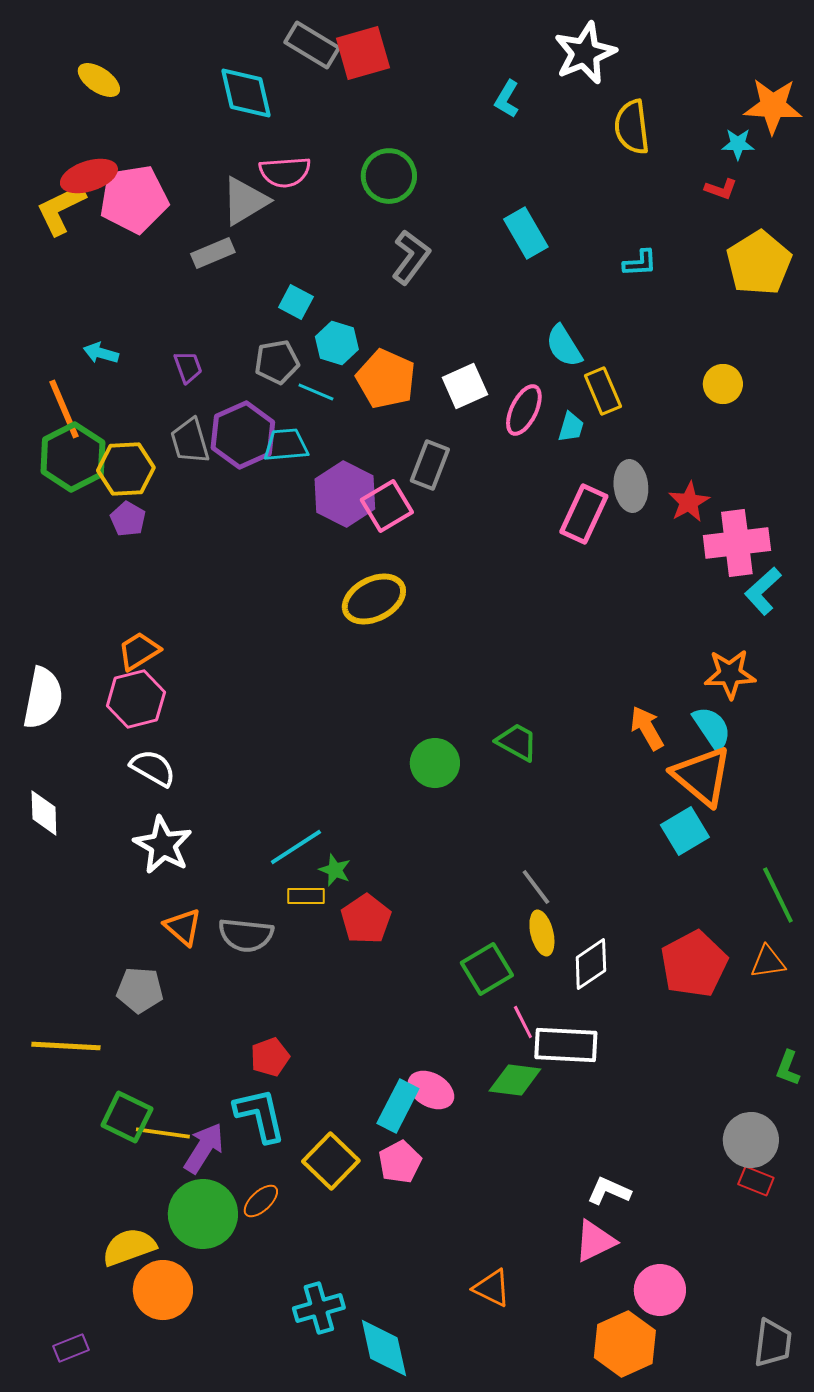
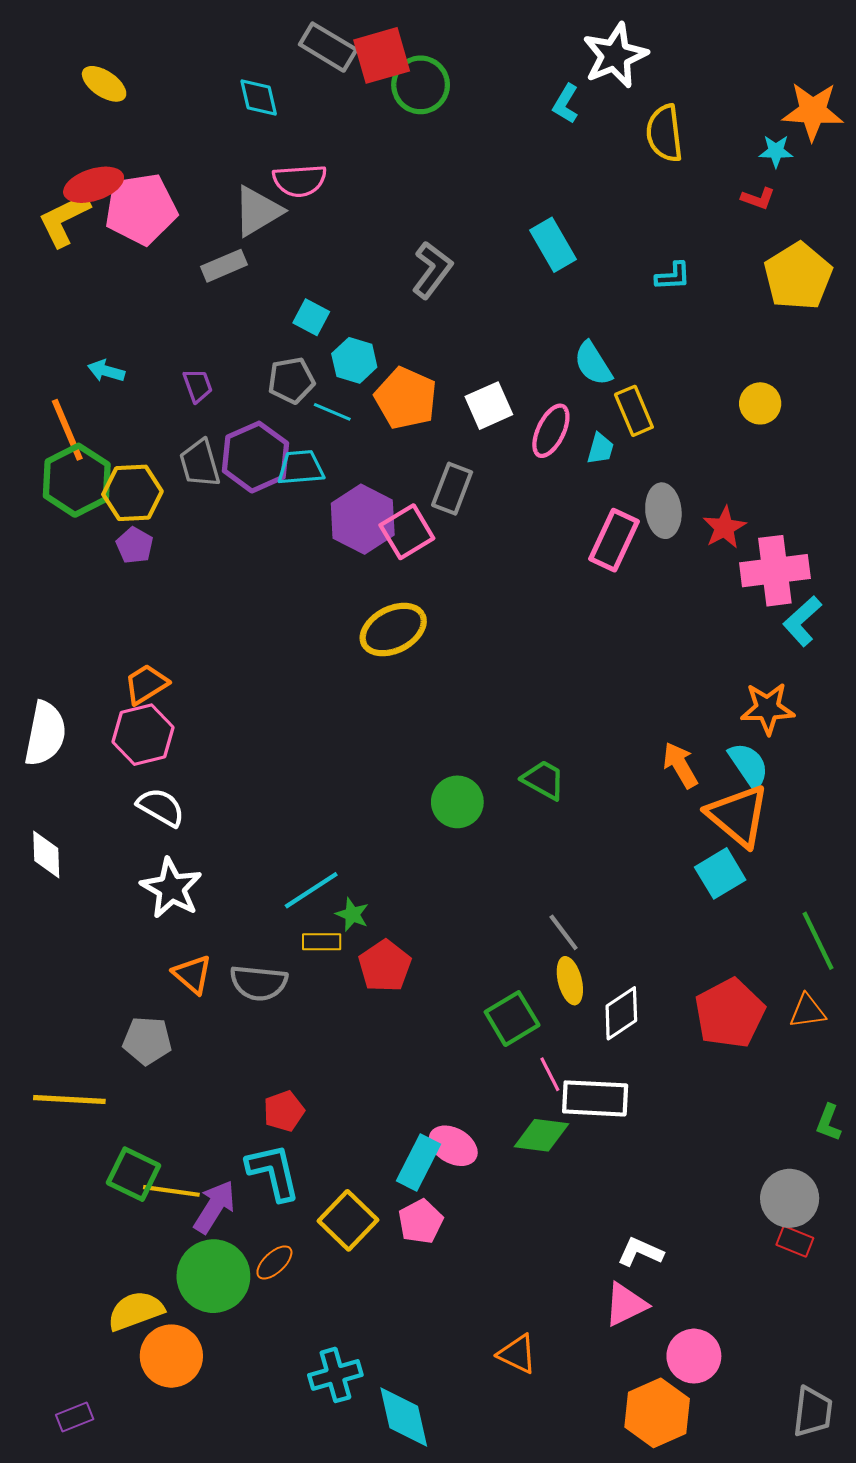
cyan diamond: (246, 93) -> (259, 98), size x0.7
cyan L-shape: (507, 99) -> (566, 104), moved
green circle: (389, 176) -> (421, 85), moved

